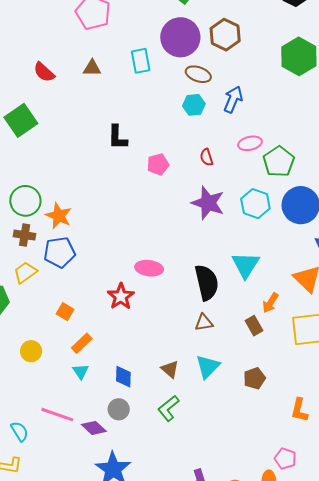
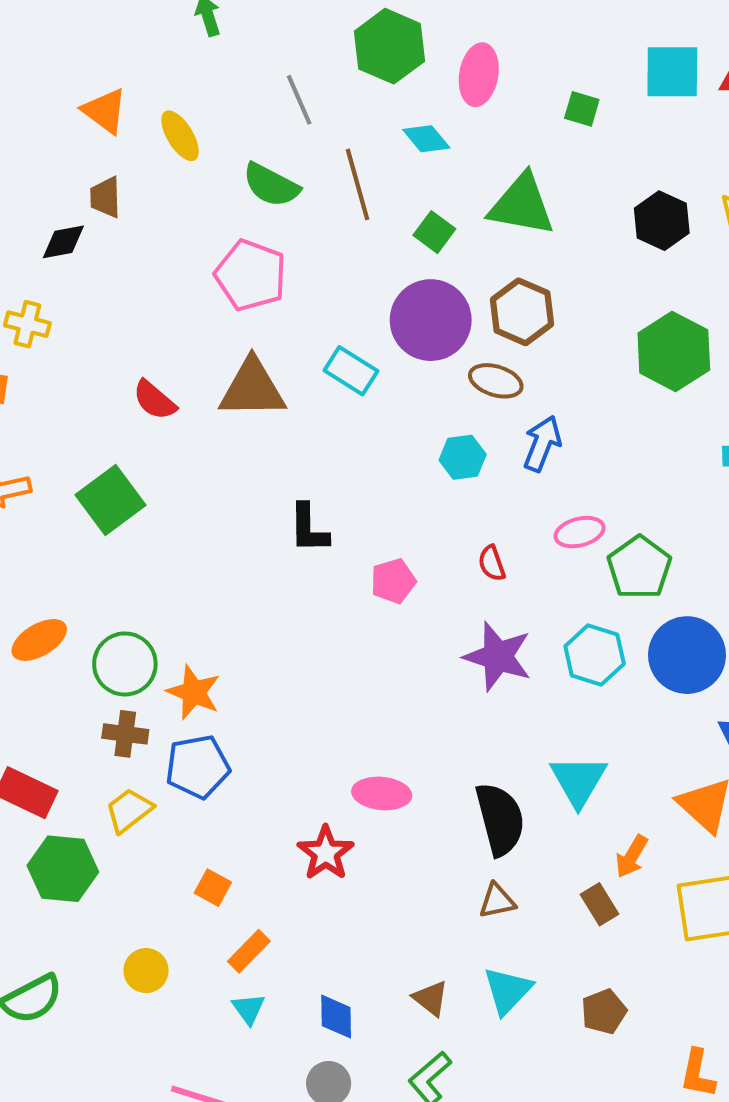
cyan rectangle: (141, 61) -> (351, 371), turned -45
brown triangle: (92, 68) -> (252, 388), size x1.8
brown ellipse: (198, 74) -> (496, 381), moved

